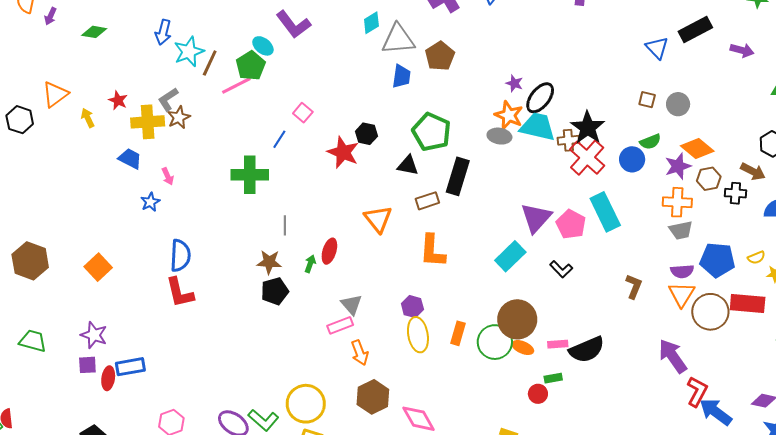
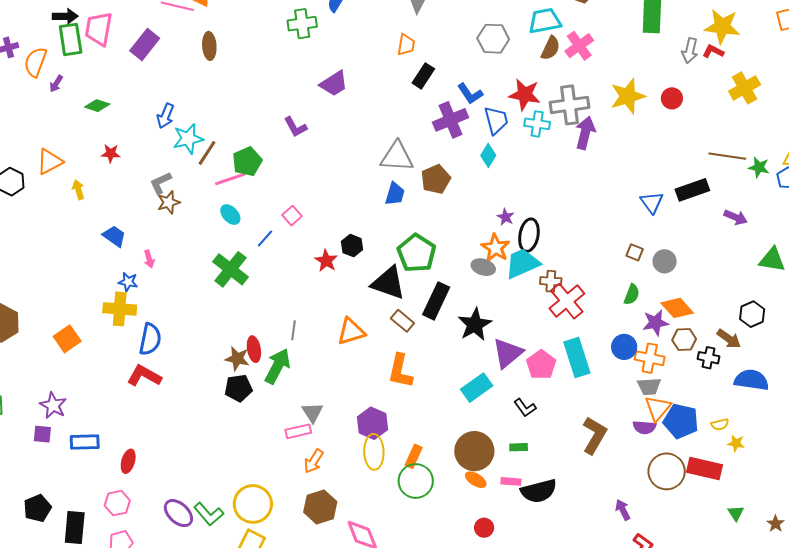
cyan diamond: (371, 23) -> (488, 155), moved, turned -35
purple L-shape: (293, 24) -> (295, 127), size x0.7
cyan ellipse: (263, 46) -> (230, 215), moved
black ellipse: (540, 98) -> (529, 235), turned -36
red star: (118, 100) -> (111, 153), moved, turned -30
yellow cross: (148, 122) -> (120, 309), moved
cyan trapezoid: (538, 127) -> (522, 263), turned -45
black star: (588, 128) -> (475, 324), moved
green semicircle: (650, 142) -> (632, 294), turned -55
red star: (343, 152) -> (326, 261), size x0.7
blue circle: (632, 159) -> (624, 347), moved
black triangle: (408, 165) -> (388, 283), size x1.6
green cross: (250, 175) -> (231, 269), turned 30
brown rectangle: (427, 201) -> (402, 321), turned 50
blue star: (150, 202) -> (128, 282), turned 30
orange triangle: (378, 219) -> (351, 332), turned 44
gray line: (285, 225) -> (293, 330), moved
red ellipse: (329, 251) -> (254, 349), moved, turned -35
green arrow: (310, 264) -> (277, 366), size x2.0
brown L-shape: (634, 286) -> (594, 435), size x1.5
red L-shape: (180, 293) -> (144, 376), turned 124
orange triangle: (682, 294) -> (658, 408), moved
purple hexagon: (412, 307) -> (373, 423), size x1.4
green circle: (495, 342) -> (416, 481), moved
orange arrow: (360, 353) -> (314, 461), turned 45
purple arrow: (673, 356) -> (623, 510), size x0.6
red ellipse: (108, 378) -> (128, 461), moved
green rectangle: (553, 378) -> (519, 447), moved

